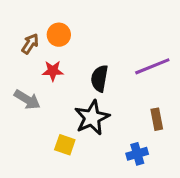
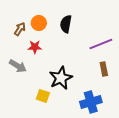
black semicircle: (100, 78) -> (66, 24), moved
brown rectangle: (157, 119) -> (104, 69), moved
blue cross: (137, 154) -> (91, 102), size x1.5

